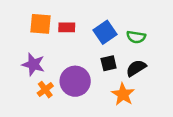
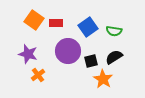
orange square: (41, 24) -> (34, 20), turned 30
black square: (109, 63) -> (91, 61), moved
purple circle: (75, 81) -> (68, 51), moved

